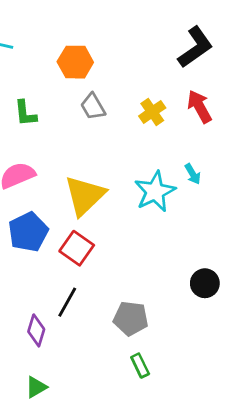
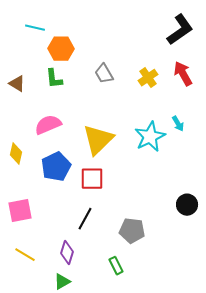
orange hexagon: (75, 62) -> (61, 49), moved
red square: (77, 248) -> (92, 179), turned -35
purple diamond: (36, 330) -> (67, 253), moved
green rectangle: (140, 366) -> (116, 266), moved

